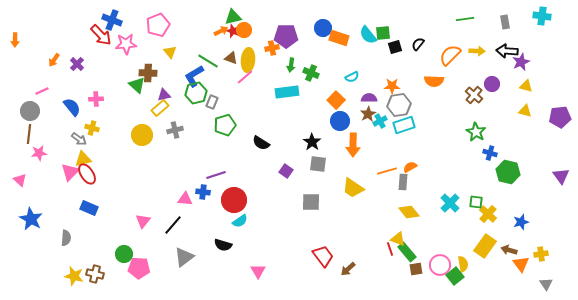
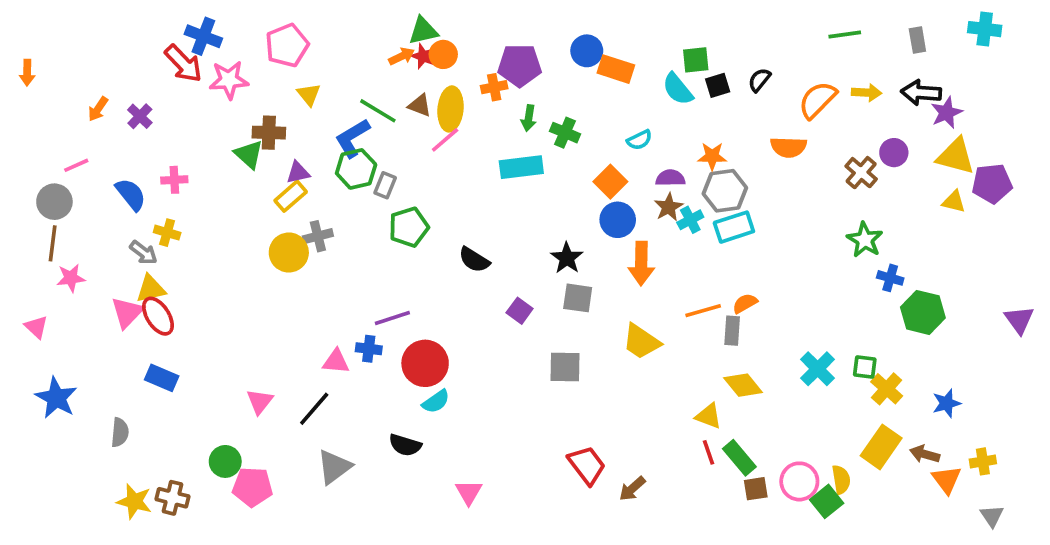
cyan semicircle: (368, 35) -> (678, 89), moved
yellow triangle: (526, 86) -> (956, 156), size x1.6
purple pentagon: (560, 117) -> (992, 183), moved
yellow circle: (142, 135) -> (289, 253), moved
yellow triangle: (398, 239) -> (709, 416), moved

